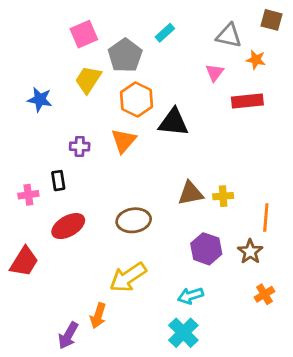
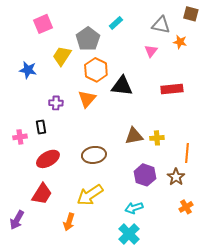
pink square: (84, 34) -> (43, 24), moved
red rectangle: (247, 101) -> (172, 89), moved
red trapezoid: (24, 262) -> (42, 194), moved
purple arrow: (68, 336) -> (17, 220), moved

